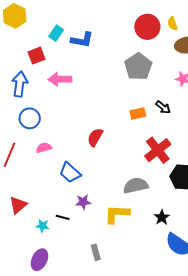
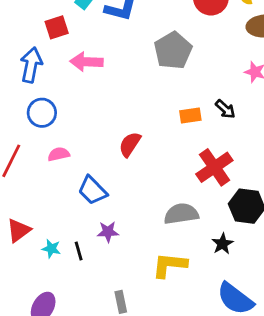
gray pentagon: (138, 67) -> (173, 51), moved
yellow L-shape: (117, 214) -> (170, 265), moved
black line: (63, 217) -> (79, 251), turned 56
black star: (162, 217) -> (222, 244), moved
cyan star: (42, 226) -> (51, 249), moved

